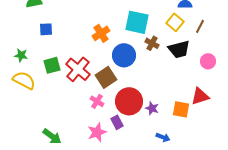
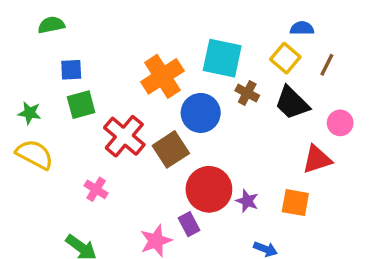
orange cross: (101, 33) -> (162, 76), size x1.4
black trapezoid: (179, 49) -> (292, 103), turned 60
green square: (52, 65) -> (81, 105), moved
red triangle: (200, 96) -> (317, 159), moved
pink cross: (97, 101) -> (96, 189), moved

